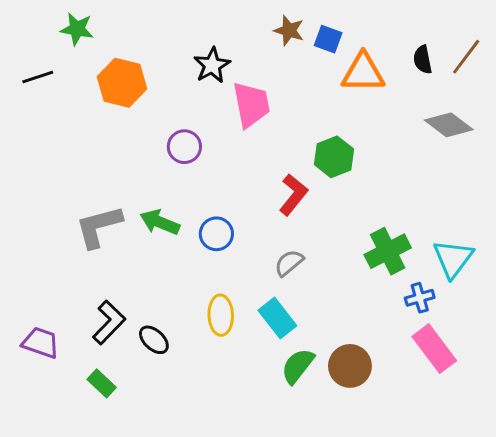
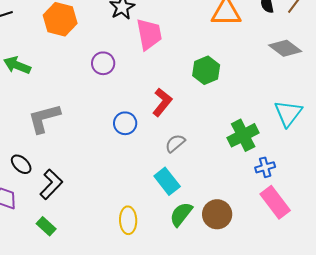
red L-shape: (293, 195) -> (162, 102), moved
green arrow: (160, 222) -> (17, 65), moved
cyan triangle: (453, 258) -> (288, 113), moved
yellow ellipse: (221, 315) -> (128, 220), moved
black ellipse: (154, 340) -> (21, 164), moved

